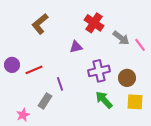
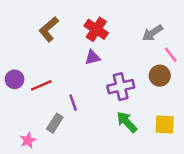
red cross: (94, 23) -> (96, 29), moved
gray arrow: (121, 38) -> (152, 33), moved, turned 108
brown circle: (127, 78) -> (160, 76), moved

